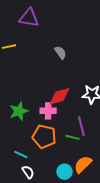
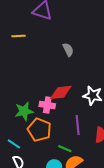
green star: (19, 111) -> (24, 111), moved
green line: (73, 137) -> (65, 149), moved

